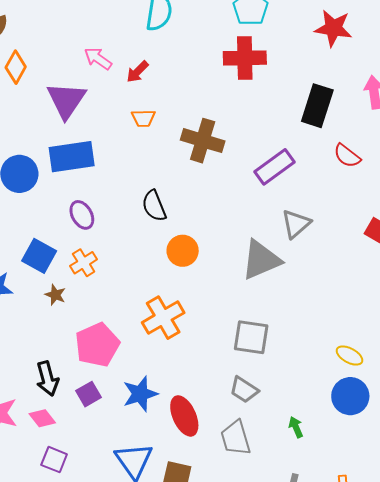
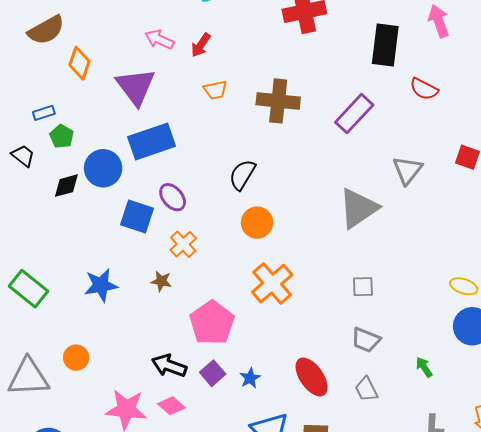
black semicircle: (154, 206) -> (242, 175), turned 64
gray triangle: (296, 224) -> (407, 170), moved
orange circle: (183, 251) -> (257, 223), moved
blue square: (39, 256) -> (137, 217), moved
gray square: (251, 337) -> (363, 287), size x0.6
black arrow: (47, 379) -> (169, 366), turned 136
blue star: (140, 394) -> (250, 378), moved, size x0.6
gray trapezoid: (236, 438) -> (366, 389), size x0.7

